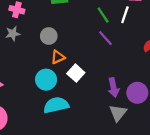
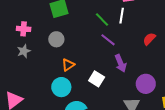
gray circle: (49, 36) -> (56, 39), moved
white square: (76, 73) -> (97, 79), moved
purple arrow: (113, 88) -> (121, 63), moved

